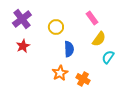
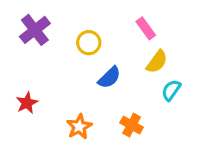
red star: (23, 46) -> (27, 103), moved
blue semicircle: (69, 49) -> (109, 78), turned 49
orange star: (60, 73) -> (79, 127), moved

